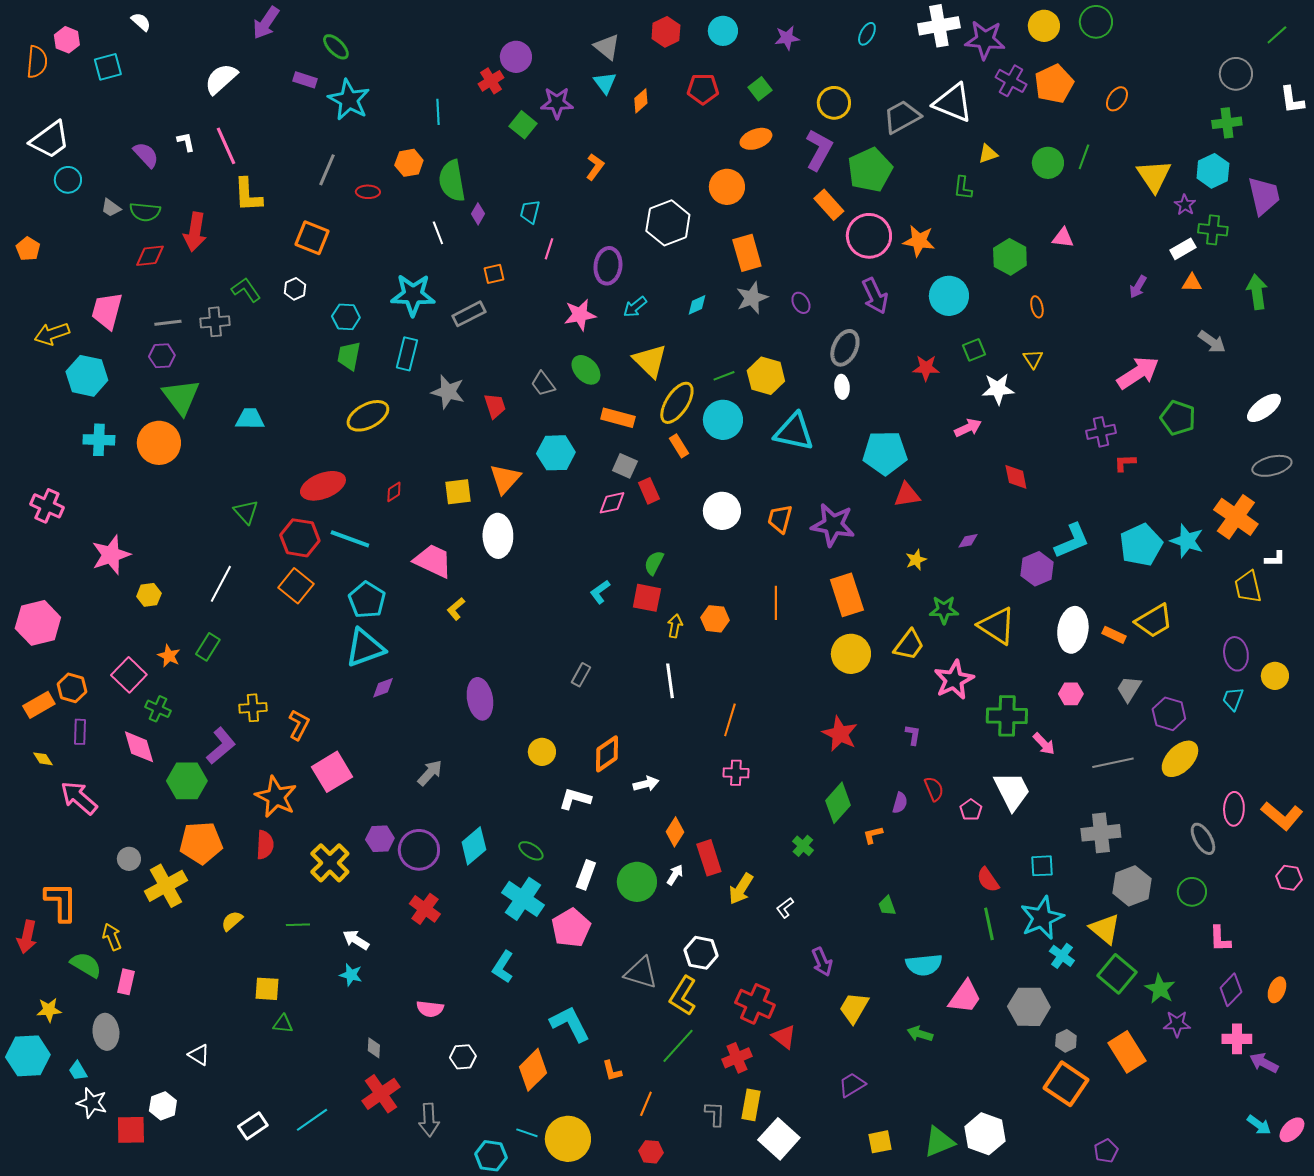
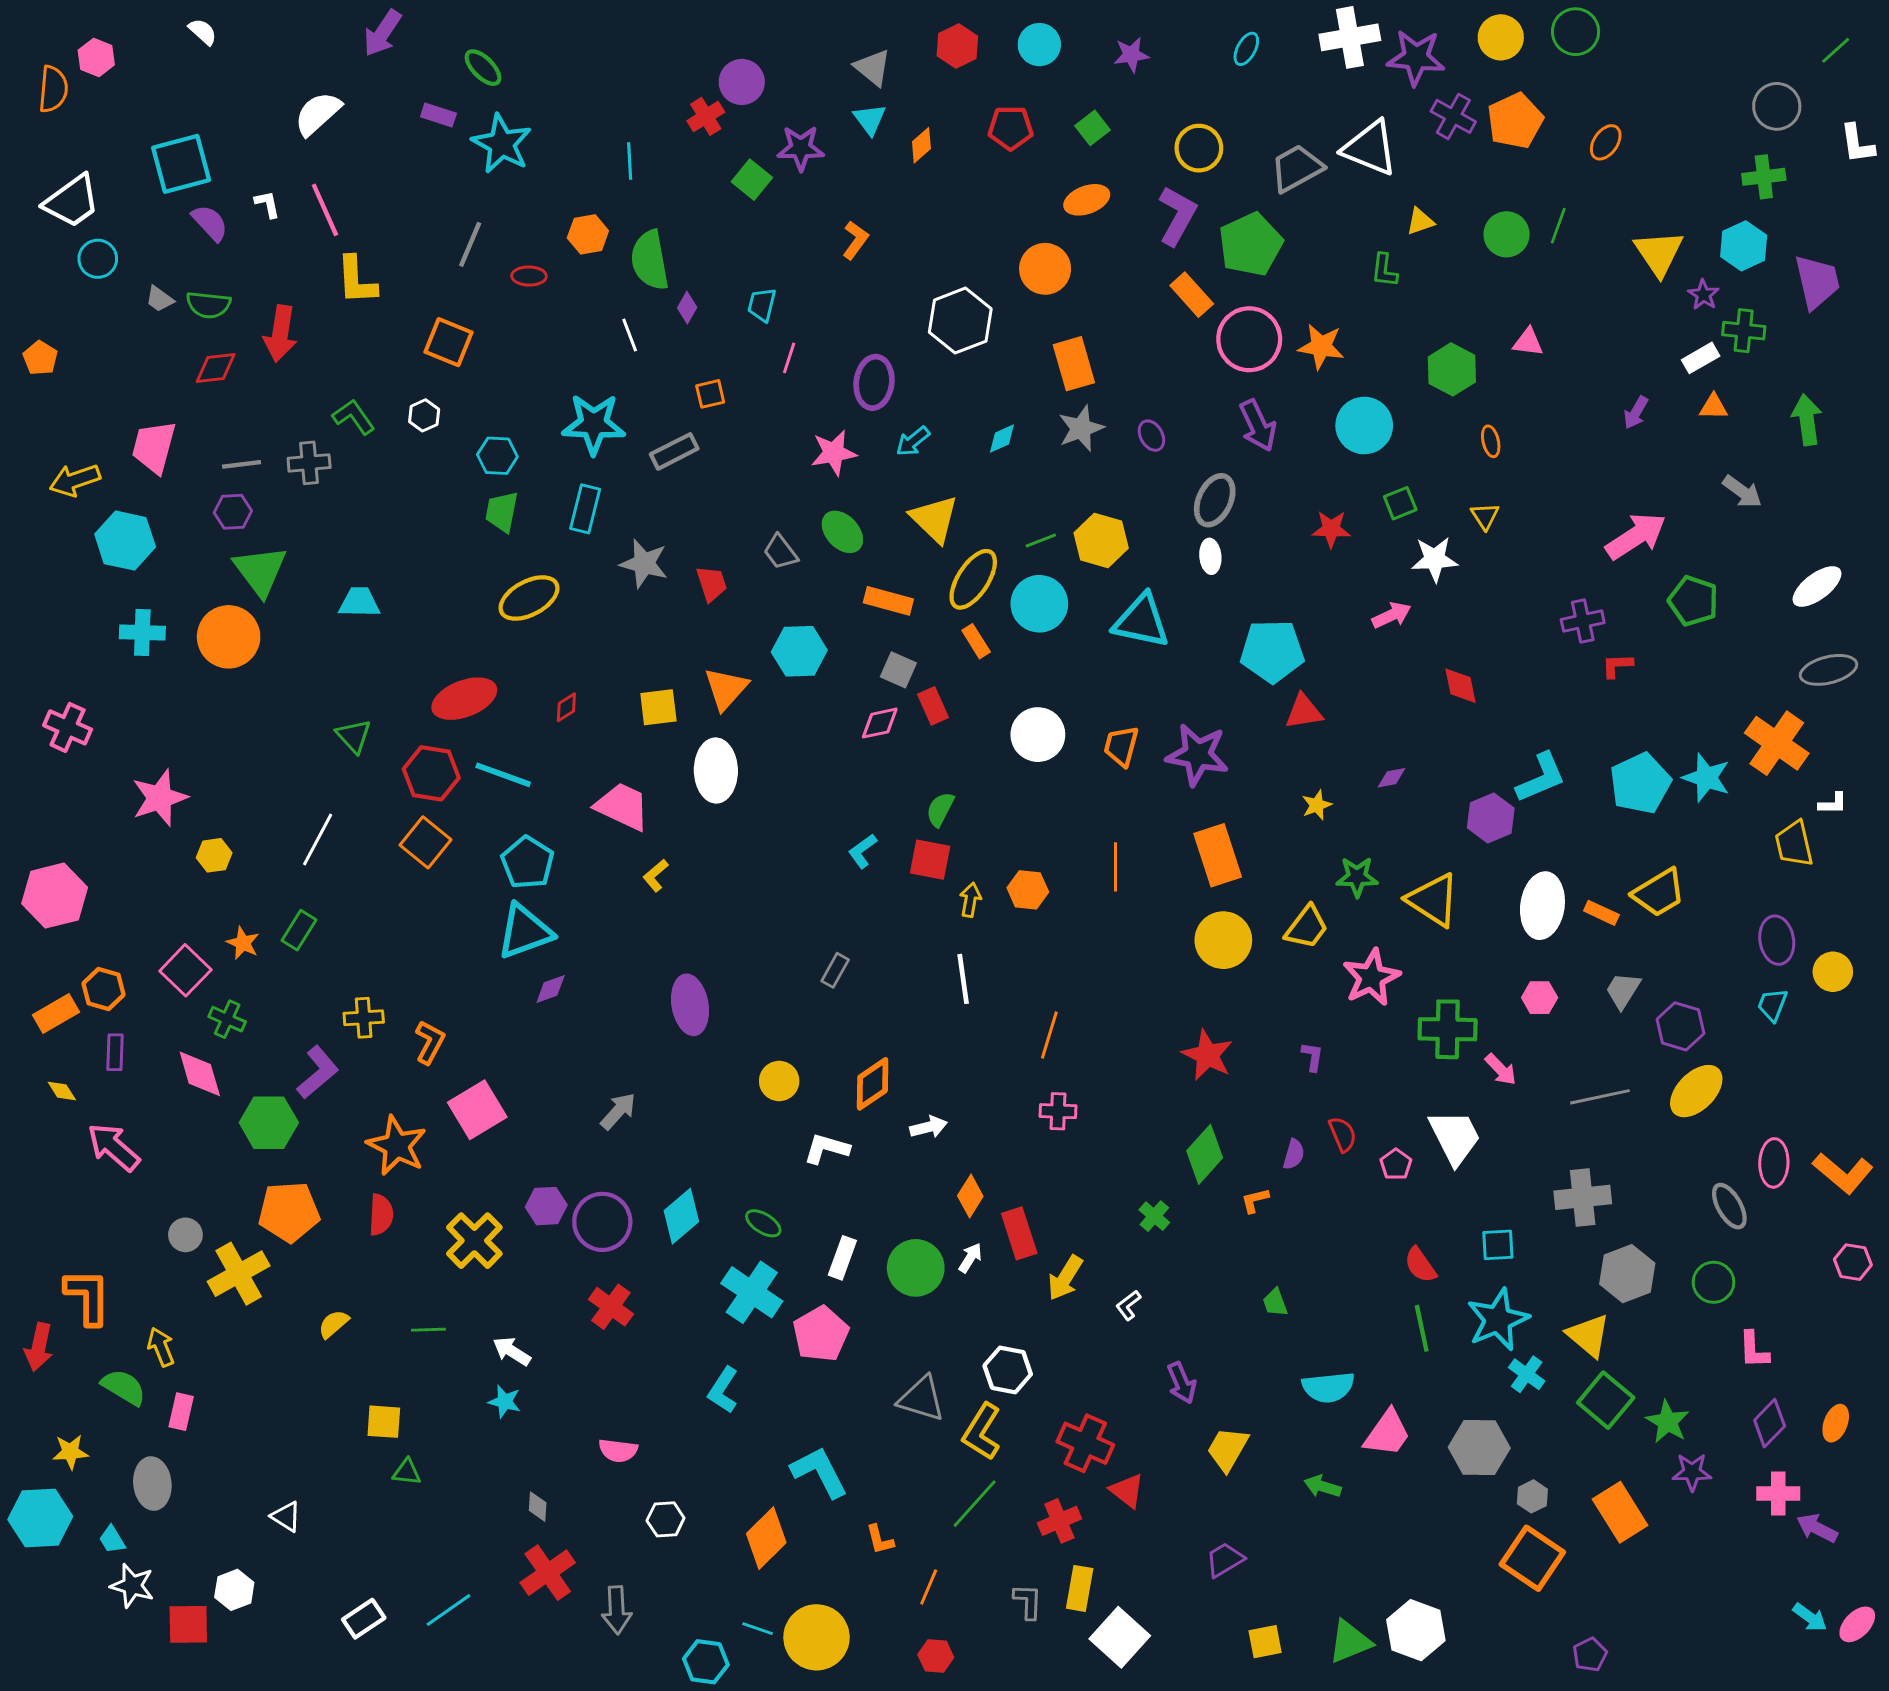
cyan square: (108, 67) -> (181, 164), moved, size x1.5

